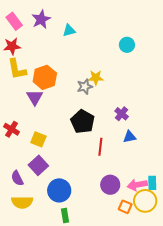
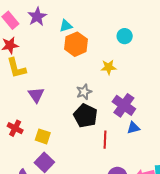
orange hexagon: (45, 77) -> (76, 44), moved
yellow star: (96, 78) -> (109, 67), moved
gray star: (85, 87) -> (84, 92), moved
purple cross: (122, 114) -> (124, 105), size x1.6

